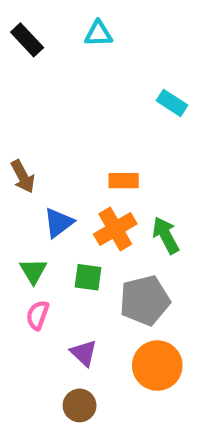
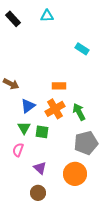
brown arrow: (23, 176) -> (11, 84), turned -35
green triangle: (33, 271) -> (24, 128), moved
gray pentagon: (145, 300) -> (86, 143), moved

